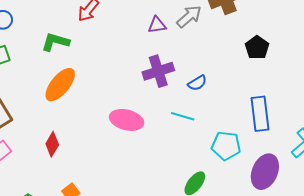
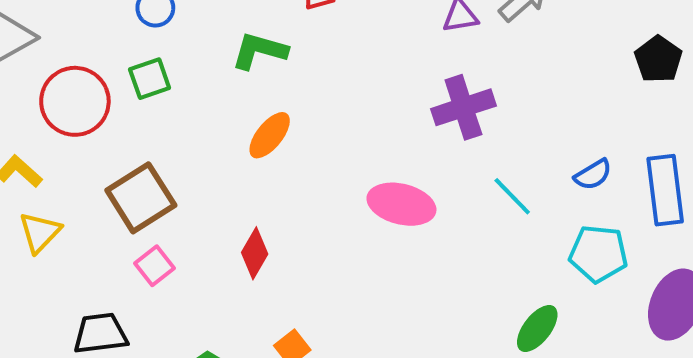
blue semicircle: (197, 83) -> (593, 175), moved
orange ellipse: (60, 85) -> (270, 135), size x0.7
cyan line: (183, 116) -> (512, 196), turned 30

